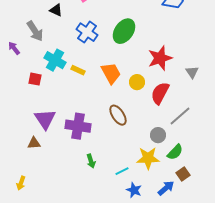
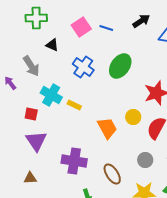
orange trapezoid: (111, 73) -> (107, 128), moved
brown ellipse: (118, 115) -> (112, 174), moved
purple triangle: (45, 119) -> (36, 141), moved
gray circle: (158, 135) -> (145, 160), moved

